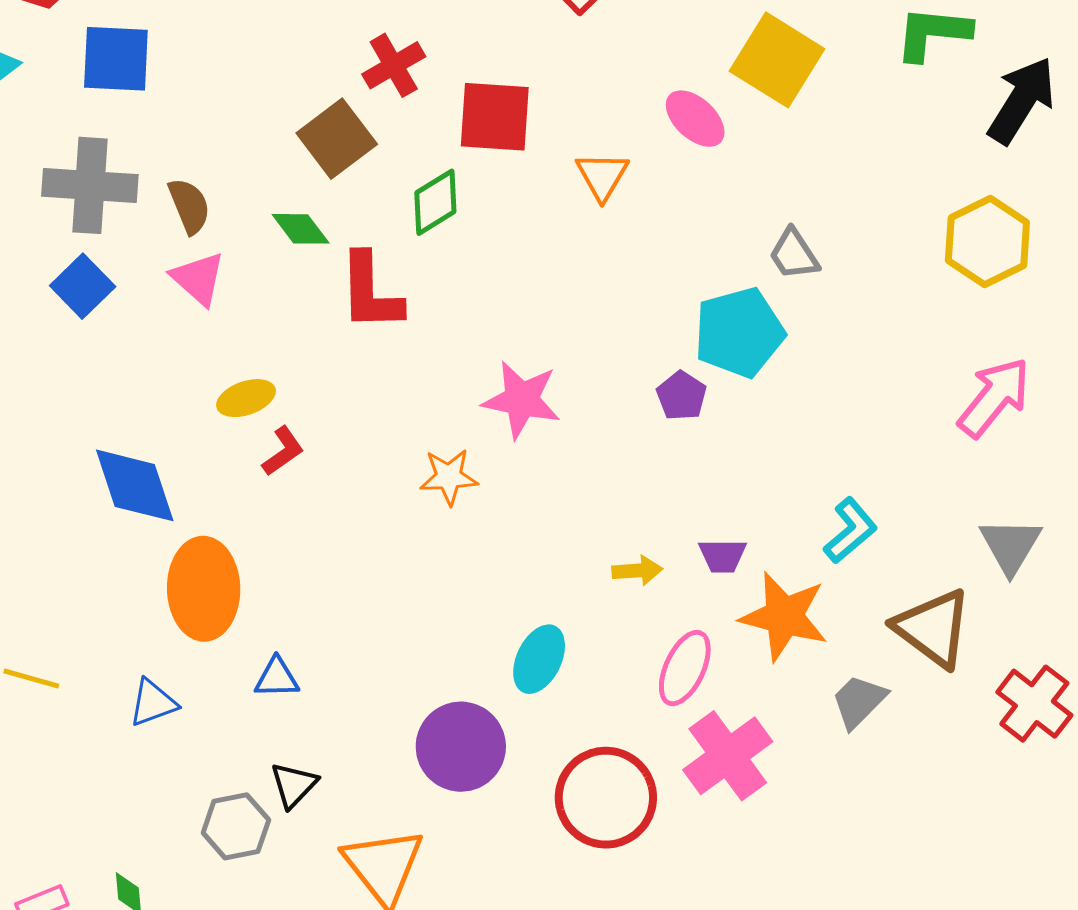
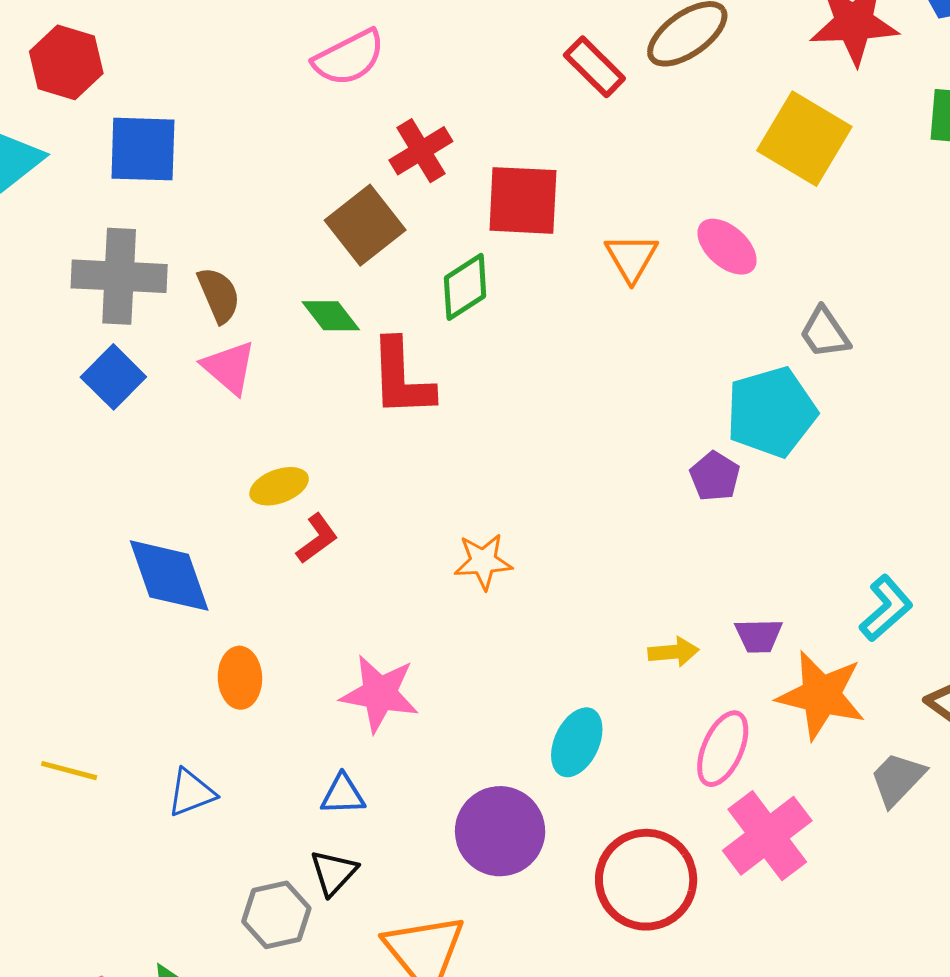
pink ellipse: (695, 119) -> (727, 247), moved
pink star: (522, 400) -> (380, 694), moved
orange ellipse: (204, 589) -> (240, 678), size x0.6
blue triangle: (277, 678) -> (343, 795), moved

